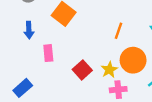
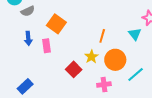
pink rectangle: (48, 53) -> (46, 46), moved
yellow star: (109, 70) -> (91, 57), moved

